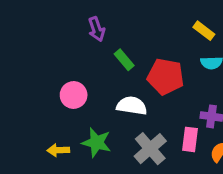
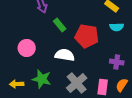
pink rectangle: (190, 139) -> (103, 87), moved

